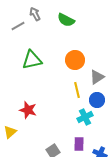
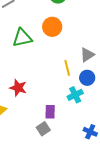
orange circle: (75, 60) -> (52, 27), moved
purple rectangle: (79, 144) -> (50, 112), moved

